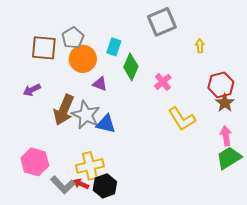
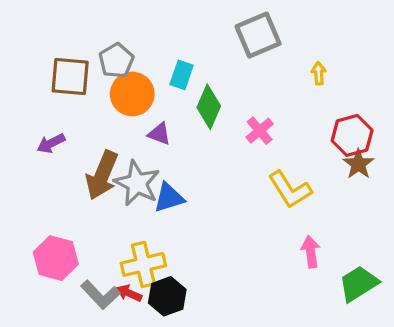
blue triangle: (106, 124) -> (169, 198), turned -30
pink arrow: (226, 136) -> (311, 252), moved
green trapezoid: (229, 158) -> (358, 284), moved

